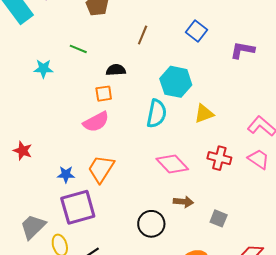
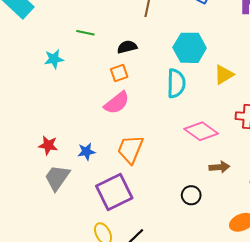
blue star: (66, 174) -> (86, 152), moved
black circle: (151, 224) -> (191, 195), size x0.7
gray trapezoid: (33, 227) -> (57, 178), moved

